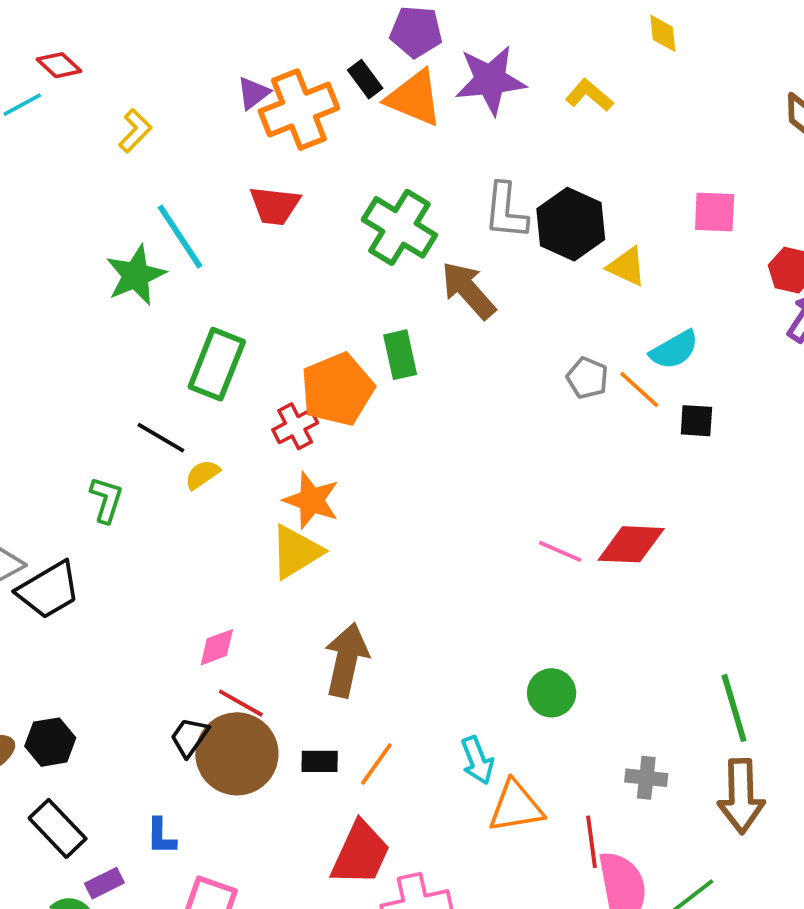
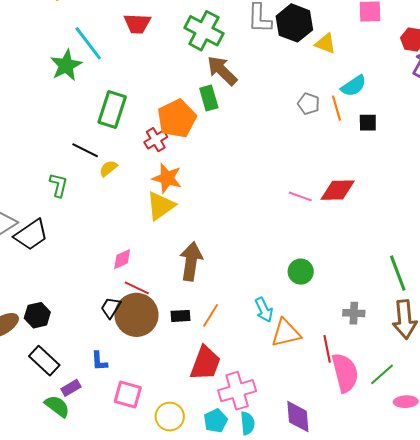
brown arrow: (468, 290) -> (222, 71), moved
orange line: (639, 390) -> (336, 108), turned 35

